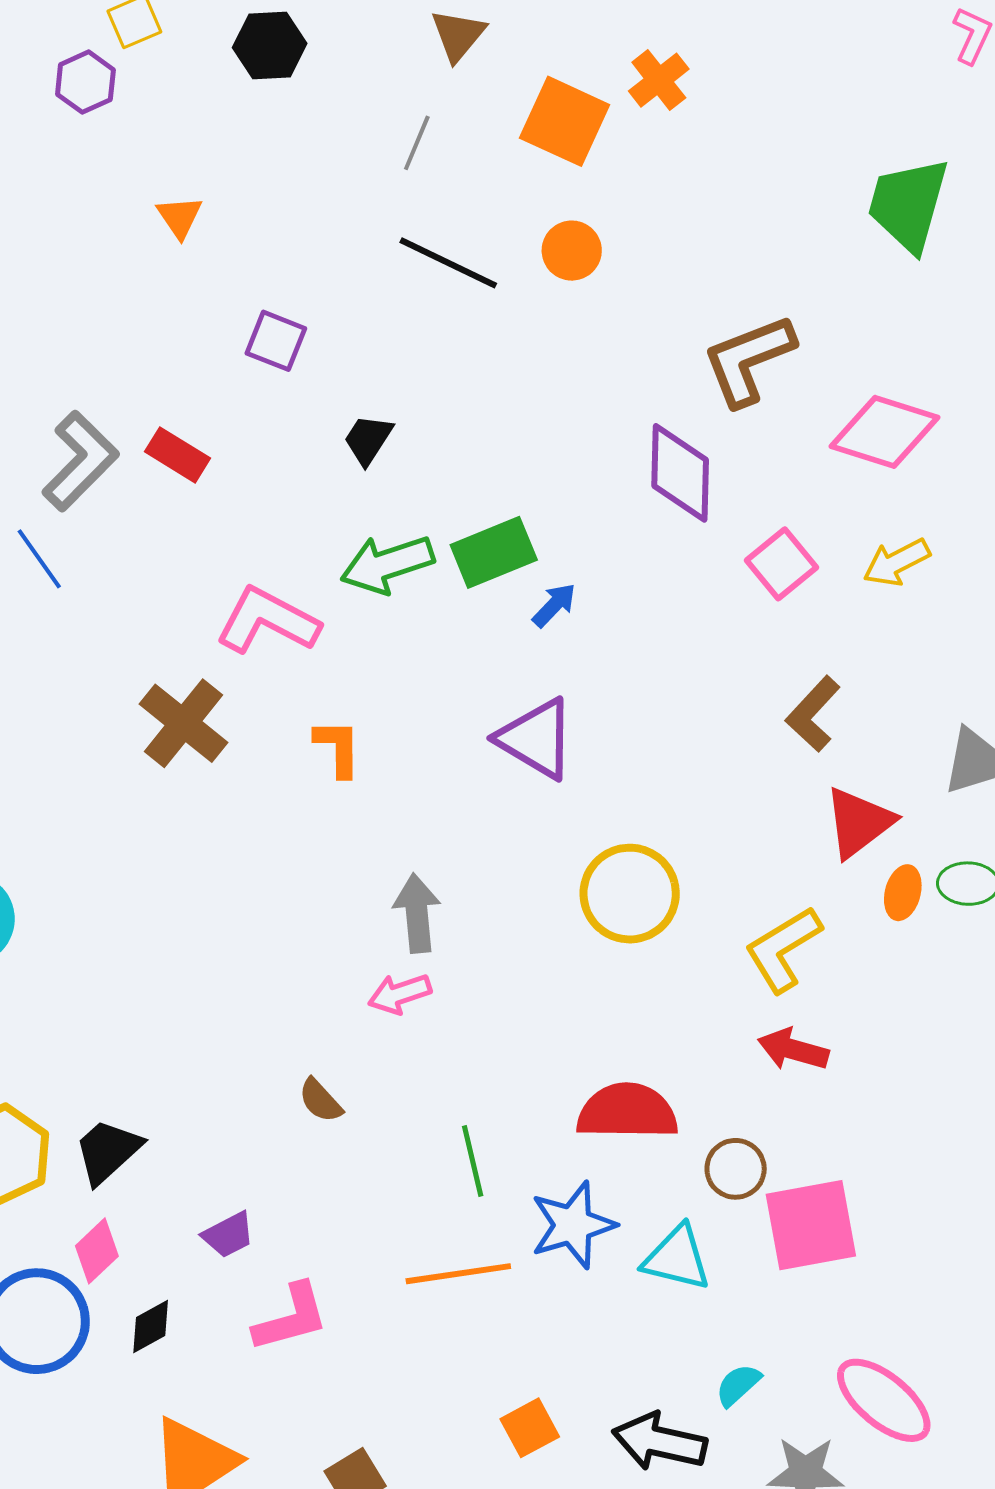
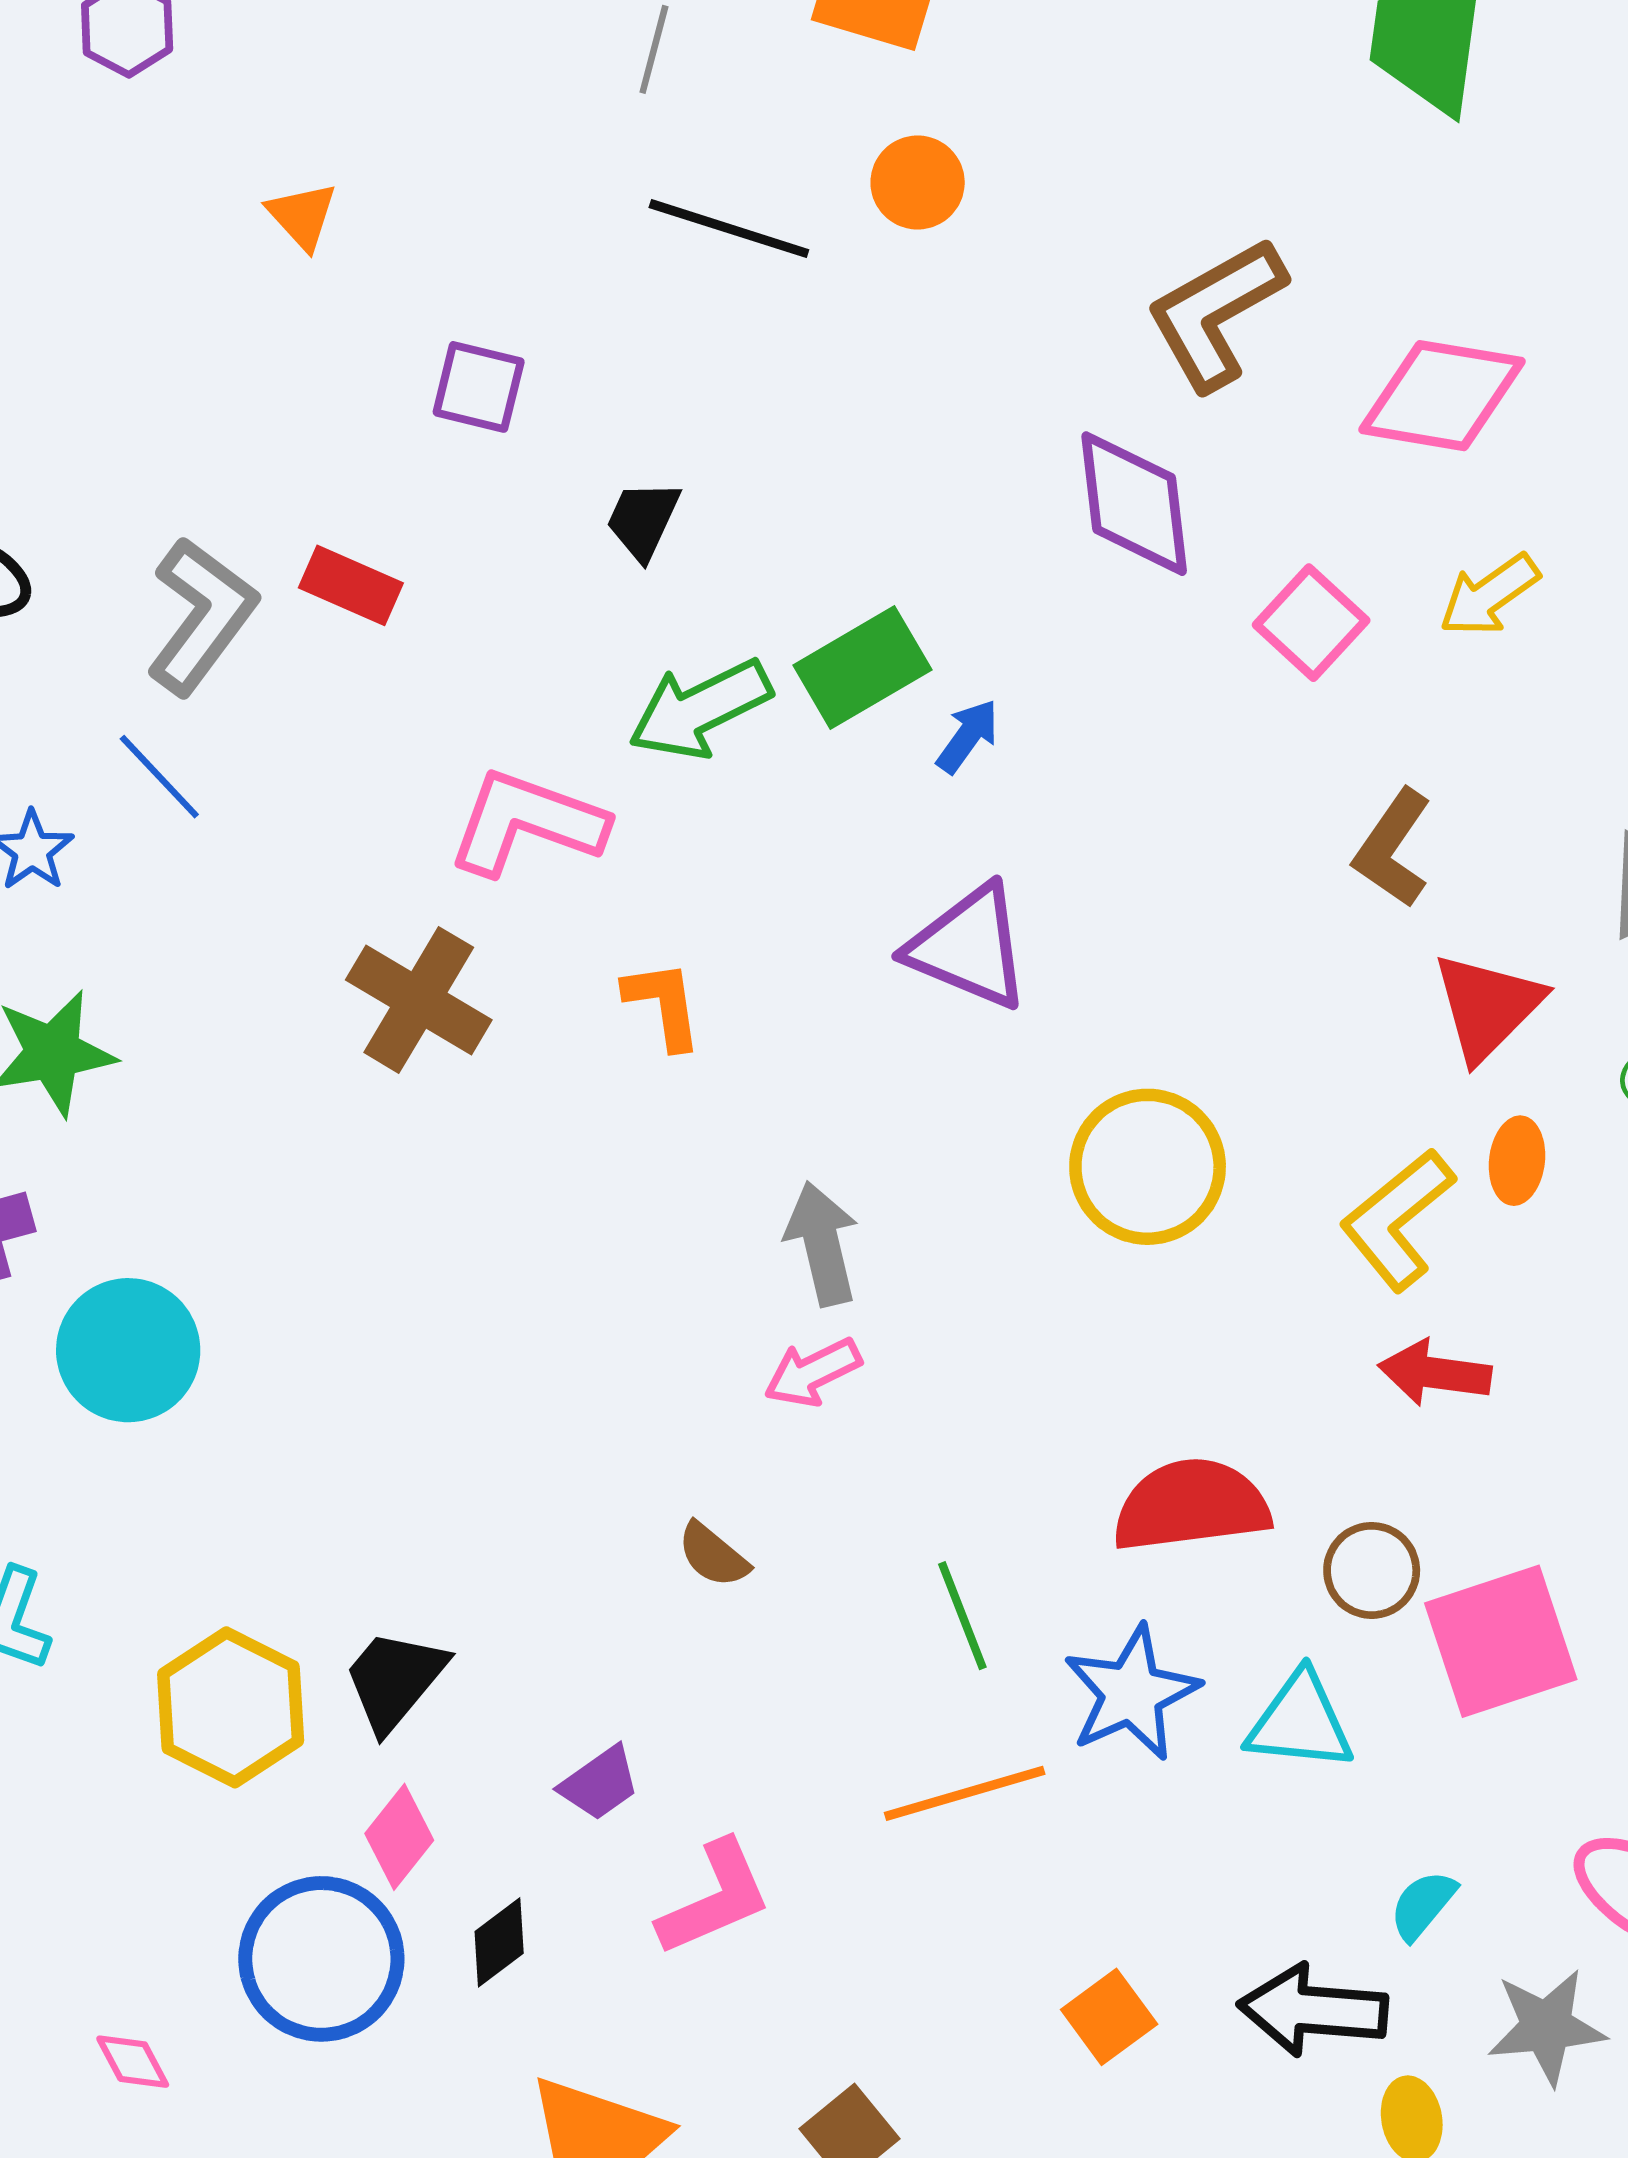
orange ellipse: (903, 893) -> (1517, 1161), moved

